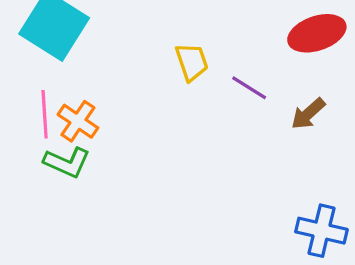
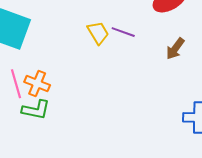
purple line: (249, 88) -> (123, 32), moved

